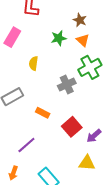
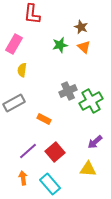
yellow semicircle: (33, 63) -> (22, 70), moved
green cross: (90, 67) -> (91, 101), moved
red square: (72, 127) -> (55, 152), moved
orange arrow: (13, 173) -> (23, 178), moved, turned 152

